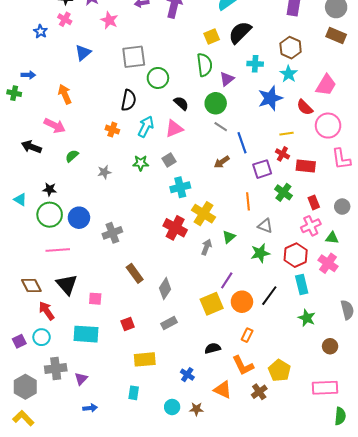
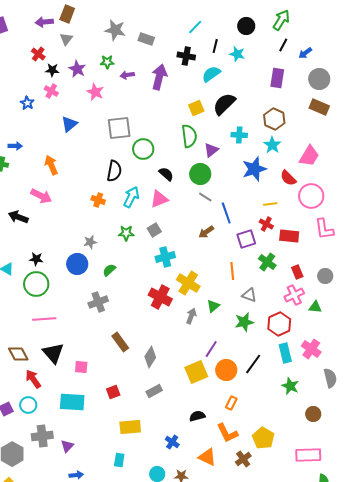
green semicircle: (72, 156) -> (109, 270), moved
blue circle: (79, 218) -> (77, 264), moved
pink cross: (328, 263) -> (311, 349), moved

